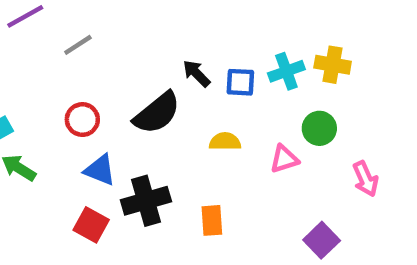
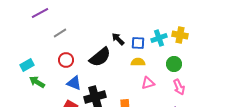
gray line: (78, 45) -> (60, 33), moved
yellow semicircle: (225, 141) -> (138, 62), moved
pink triangle: (284, 159) -> (148, 83), moved
pink arrow: (365, 179) -> (179, 87), moved

